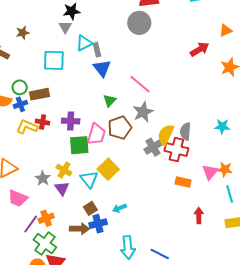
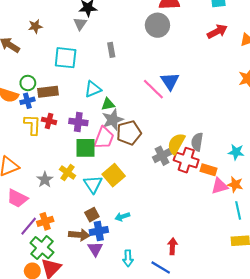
cyan triangle: (84, 43) -> (93, 89), moved
red arrow: (200, 49) -> (217, 31), moved
blue triangle: (102, 68) -> (170, 81), moved
green triangle: (110, 101) -> (108, 104), moved, turned 32
gray star: (143, 112) -> (113, 120), moved
cyan star: (222, 126) -> (236, 152), moved
yellow L-shape: (27, 127) -> (32, 125), turned 65
pink triangle: (210, 172) -> (220, 186), turned 30
orange rectangle: (183, 182) -> (209, 170), moved
purple triangle: (62, 188) -> (95, 249), moved
red arrow: (199, 215) -> (173, 246), moved
cyan arrow: (128, 247) -> (128, 258), size x0.7

